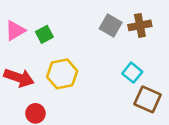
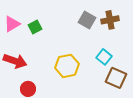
yellow hexagon: (62, 74) -> (67, 66), moved

